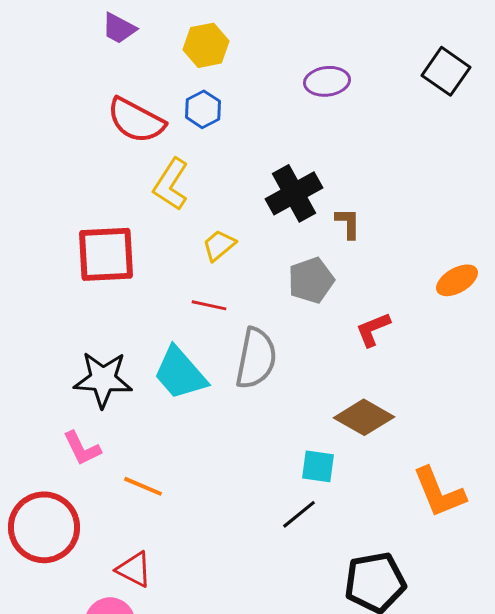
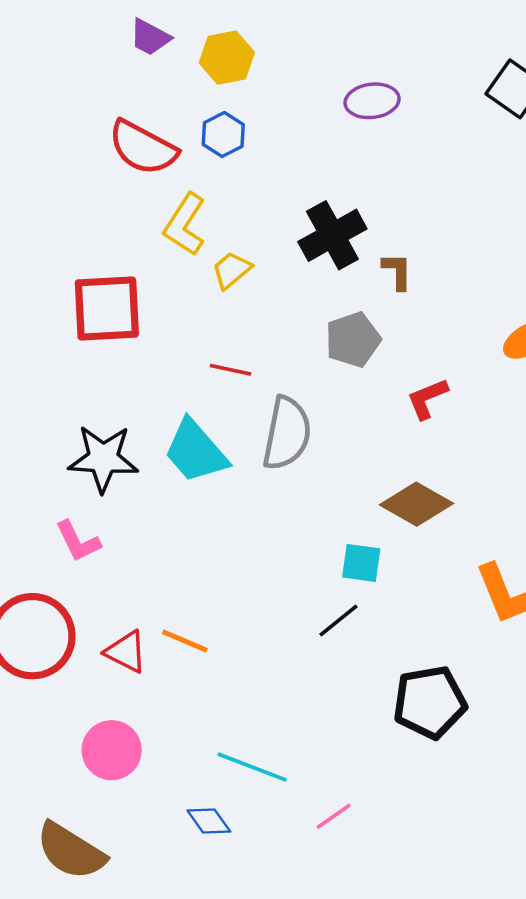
purple trapezoid: (119, 28) -> (150, 37), moved
yellow trapezoid: (219, 245) -> (232, 270), moved
orange line: (143, 486) -> (185, 641), moved
red triangle: (134, 569) -> (126, 652), moved

